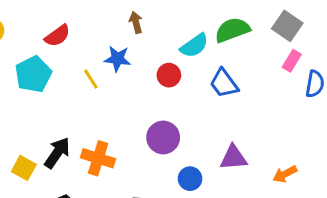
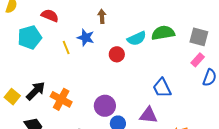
gray square: (287, 26) -> (199, 37), turned -30
red semicircle: (57, 36) -> (50, 16), turned -132
blue trapezoid: (224, 83) -> (162, 88), moved
purple circle: (163, 137) -> (105, 106), moved

